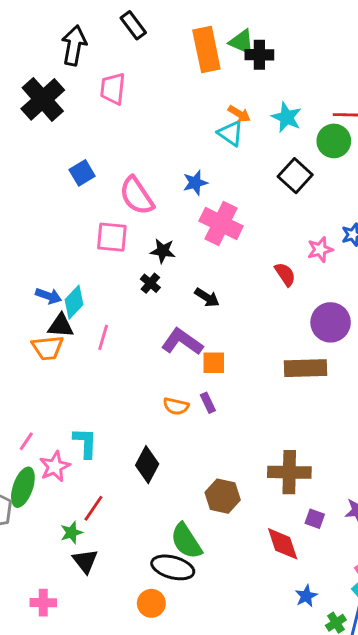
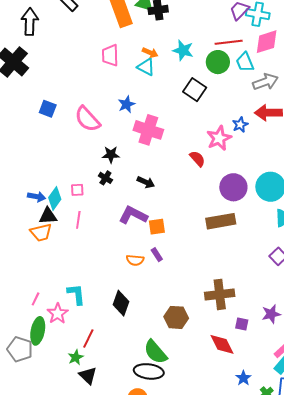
pink trapezoid: (113, 89) -> (110, 55), moved
blue square: (82, 173) -> (48, 109), turned -30
pink square: (112, 237) -> (77, 190), moved, size x0.6
pink star: (320, 250) -> (219, 138), size x1.4

